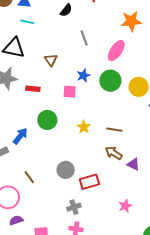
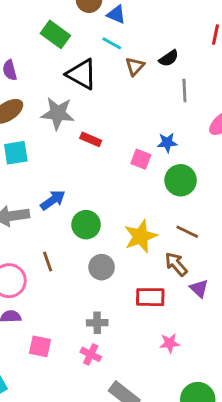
black semicircle: (66, 10) -> (169, 58), moved
brown triangle: (51, 60) -> (135, 66), moved
green circle: (110, 81) -> (181, 180), moved
green circle: (47, 120) -> (86, 225), moved
yellow star: (84, 127) -> (141, 236), moved, size x1.6
red rectangle: (89, 182) -> (150, 297), moved

